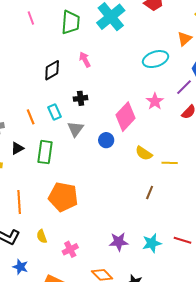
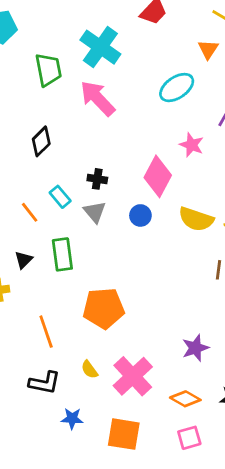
pink arrow: (85, 60) -> (98, 98), moved, size x1.8
black cross: (81, 98) -> (97, 179), moved, turned 32
yellow semicircle: (144, 153) -> (196, 219), size x1.4
pink cross: (70, 249) -> (133, 376), size x1.8

